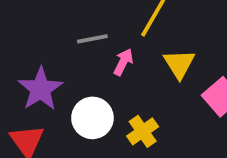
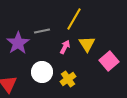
pink arrow: (123, 62) -> (65, 47), moved
purple star: (40, 89) -> (18, 43), moved

